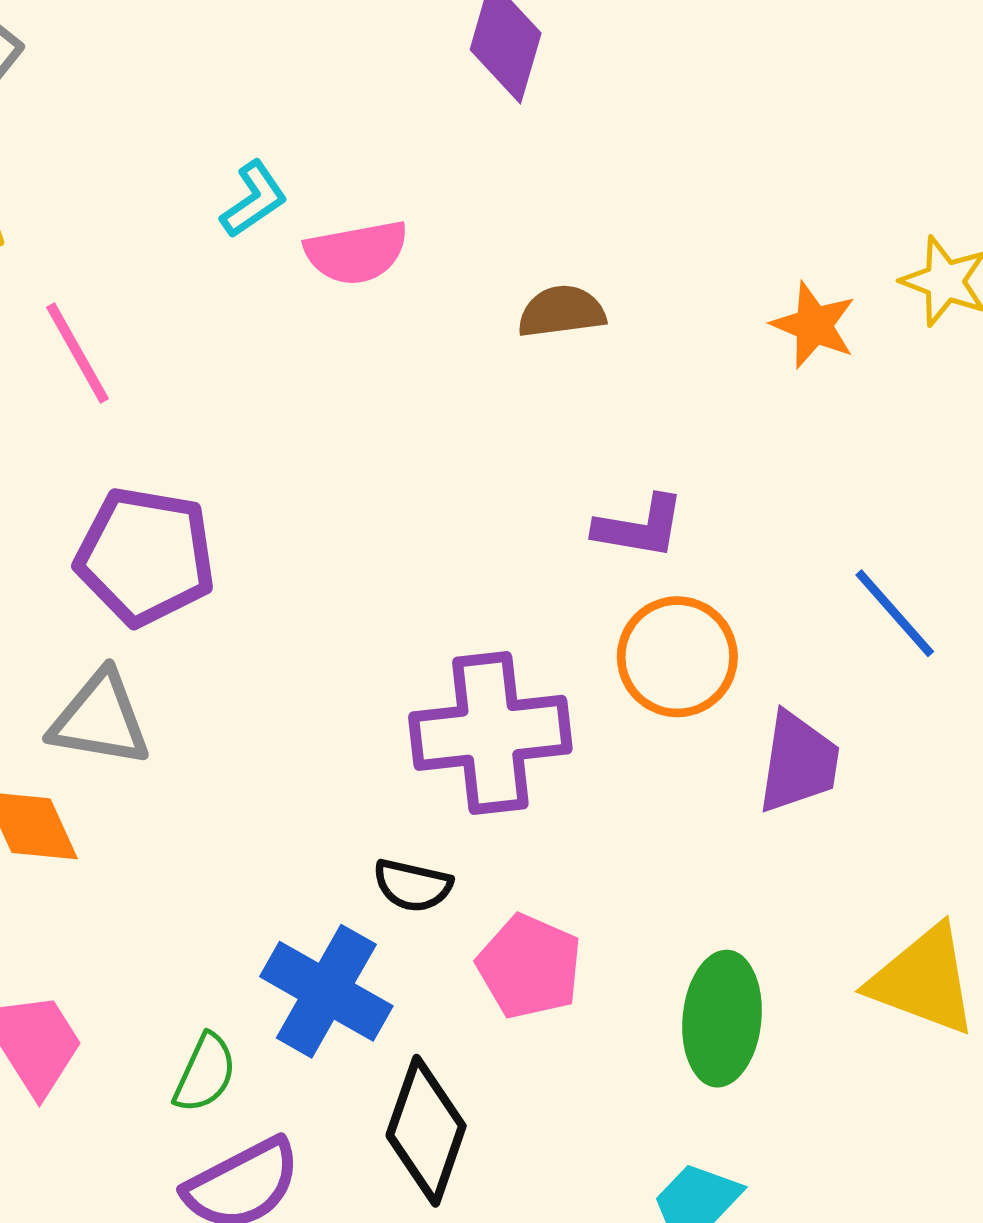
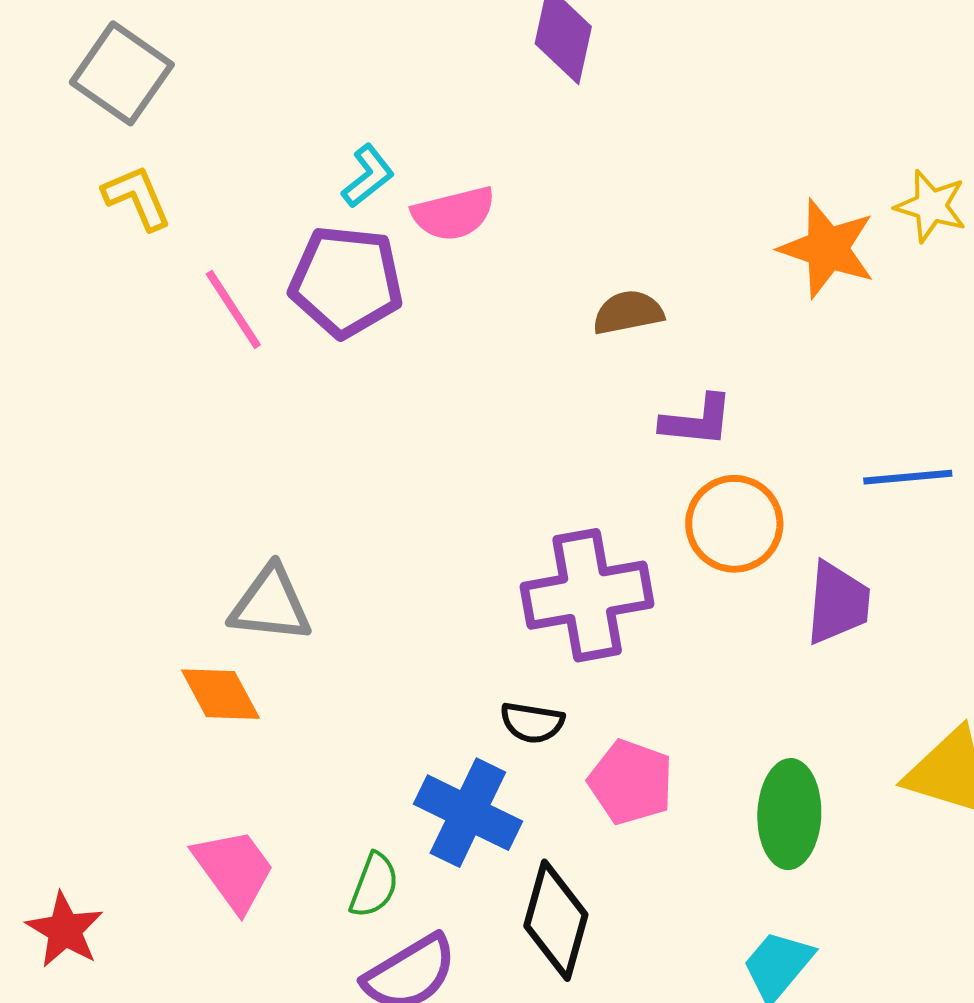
brown semicircle: (562, 312) -> (628, 312), moved
orange star: (814, 325) -> (827, 248), size x1.4
purple pentagon: (145, 556) -> (346, 281), moved
blue line: (895, 613) -> (908, 477), turned -50

